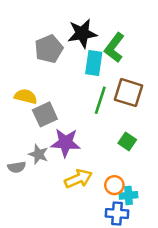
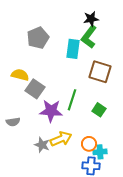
black star: (82, 33) -> (91, 19), moved, size x0.7
green line: (100, 100) -> (72, 100), moved
gray square: (45, 114) -> (35, 89), turned -30
gray star: (38, 154) -> (42, 145), moved
gray semicircle: (17, 167) -> (13, 122), moved

